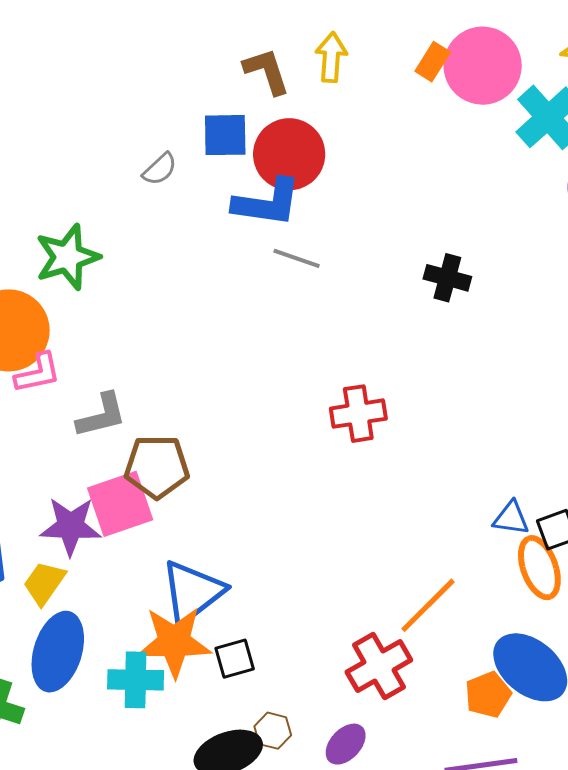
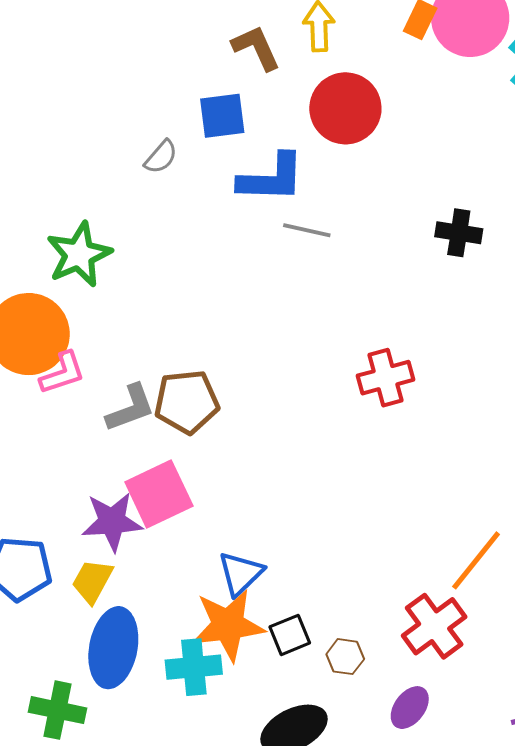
red circle: (289, 154) -> (345, 108), moved
brown pentagon: (157, 467) -> (187, 402), moved
blue triangle: (193, 592) -> (241, 573), size x0.7
brown hexagon: (273, 731) -> (345, 657), moved

